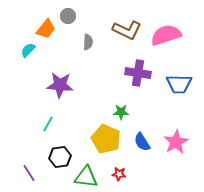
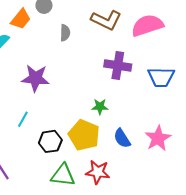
black hexagon: (60, 157) -> (50, 141), moved
red star: (119, 174) -> (98, 172), size x1.6

